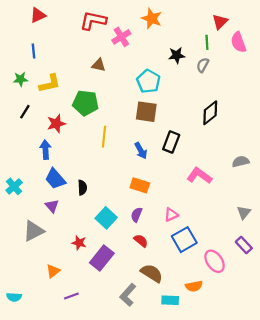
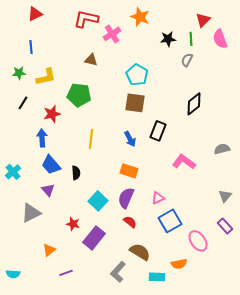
black star: (177, 55) -> (168, 39), moved
yellow line: (104, 137) -> (91, 139), moved
purple semicircle: (137, 215) -> (126, 198), size x1.5

